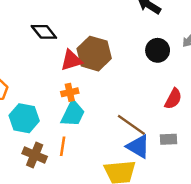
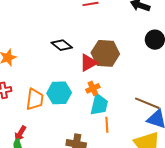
cyan hexagon: (24, 118) -> (59, 93), moved
orange line: (63, 146) -> (107, 125), moved

